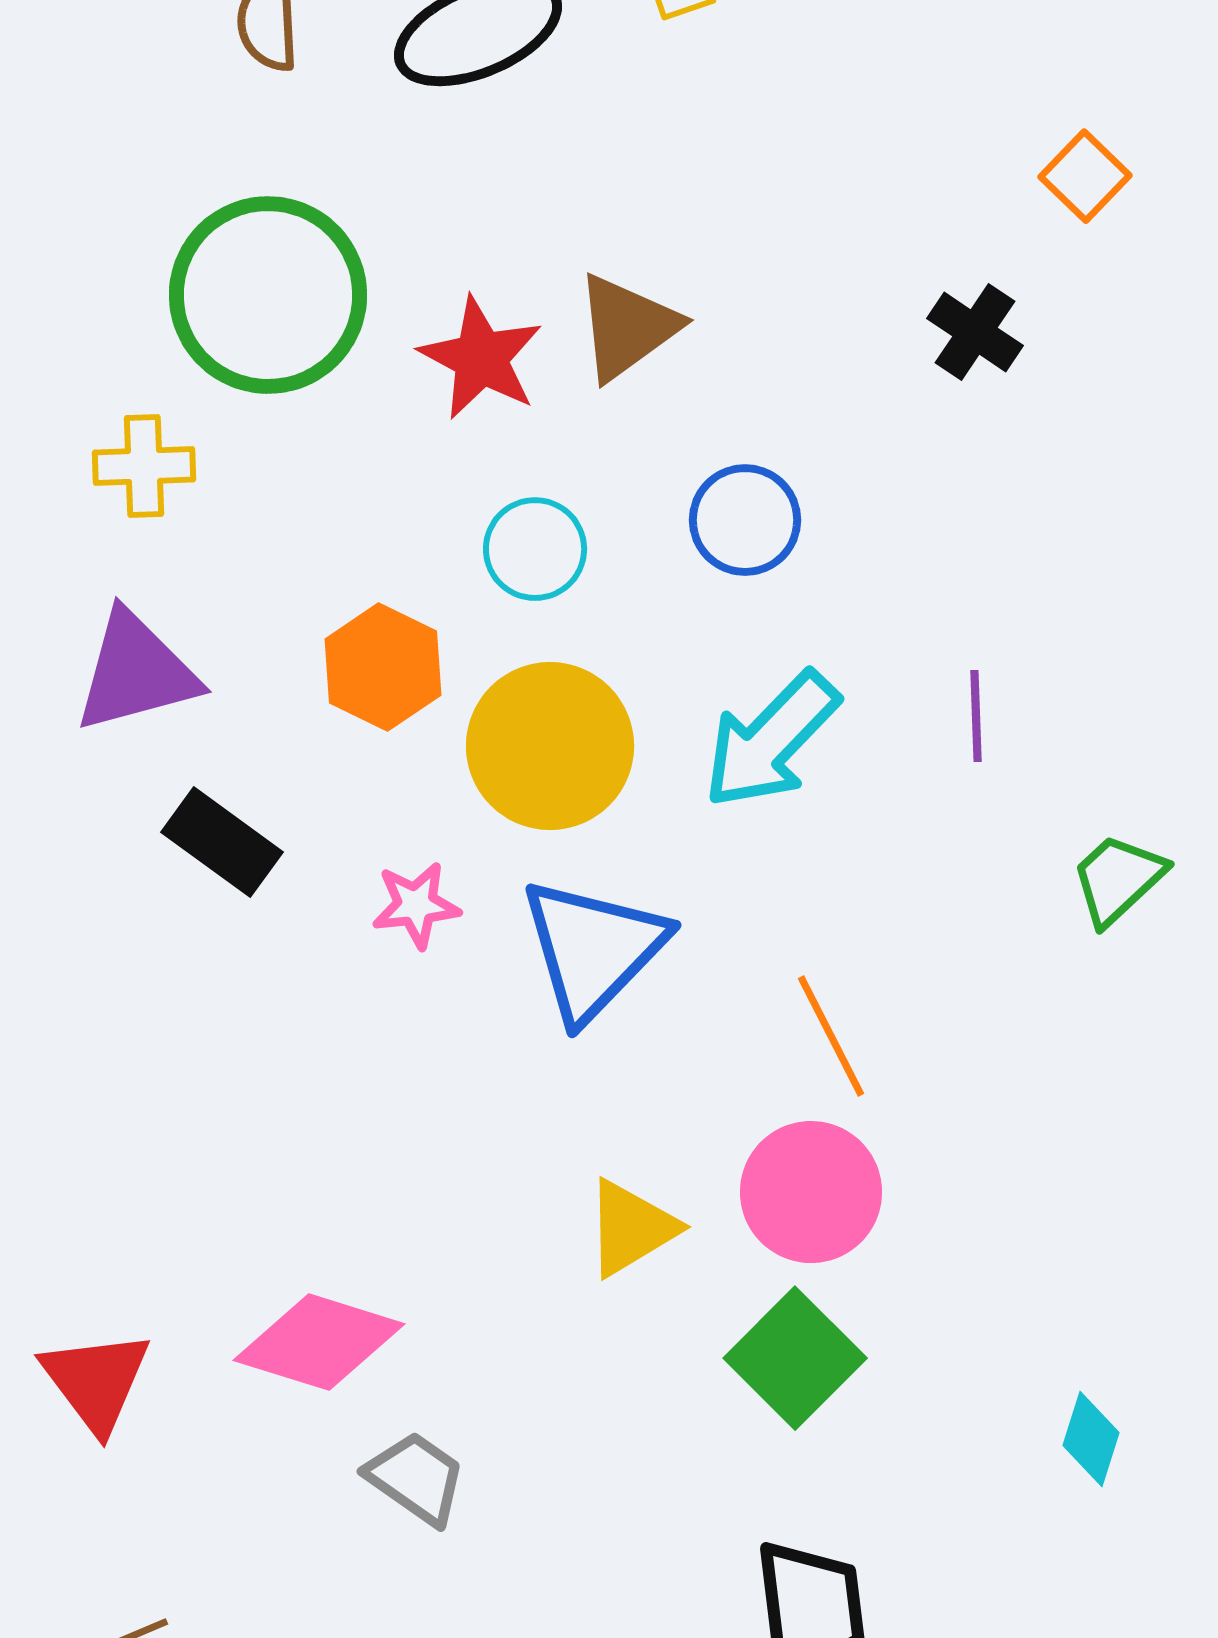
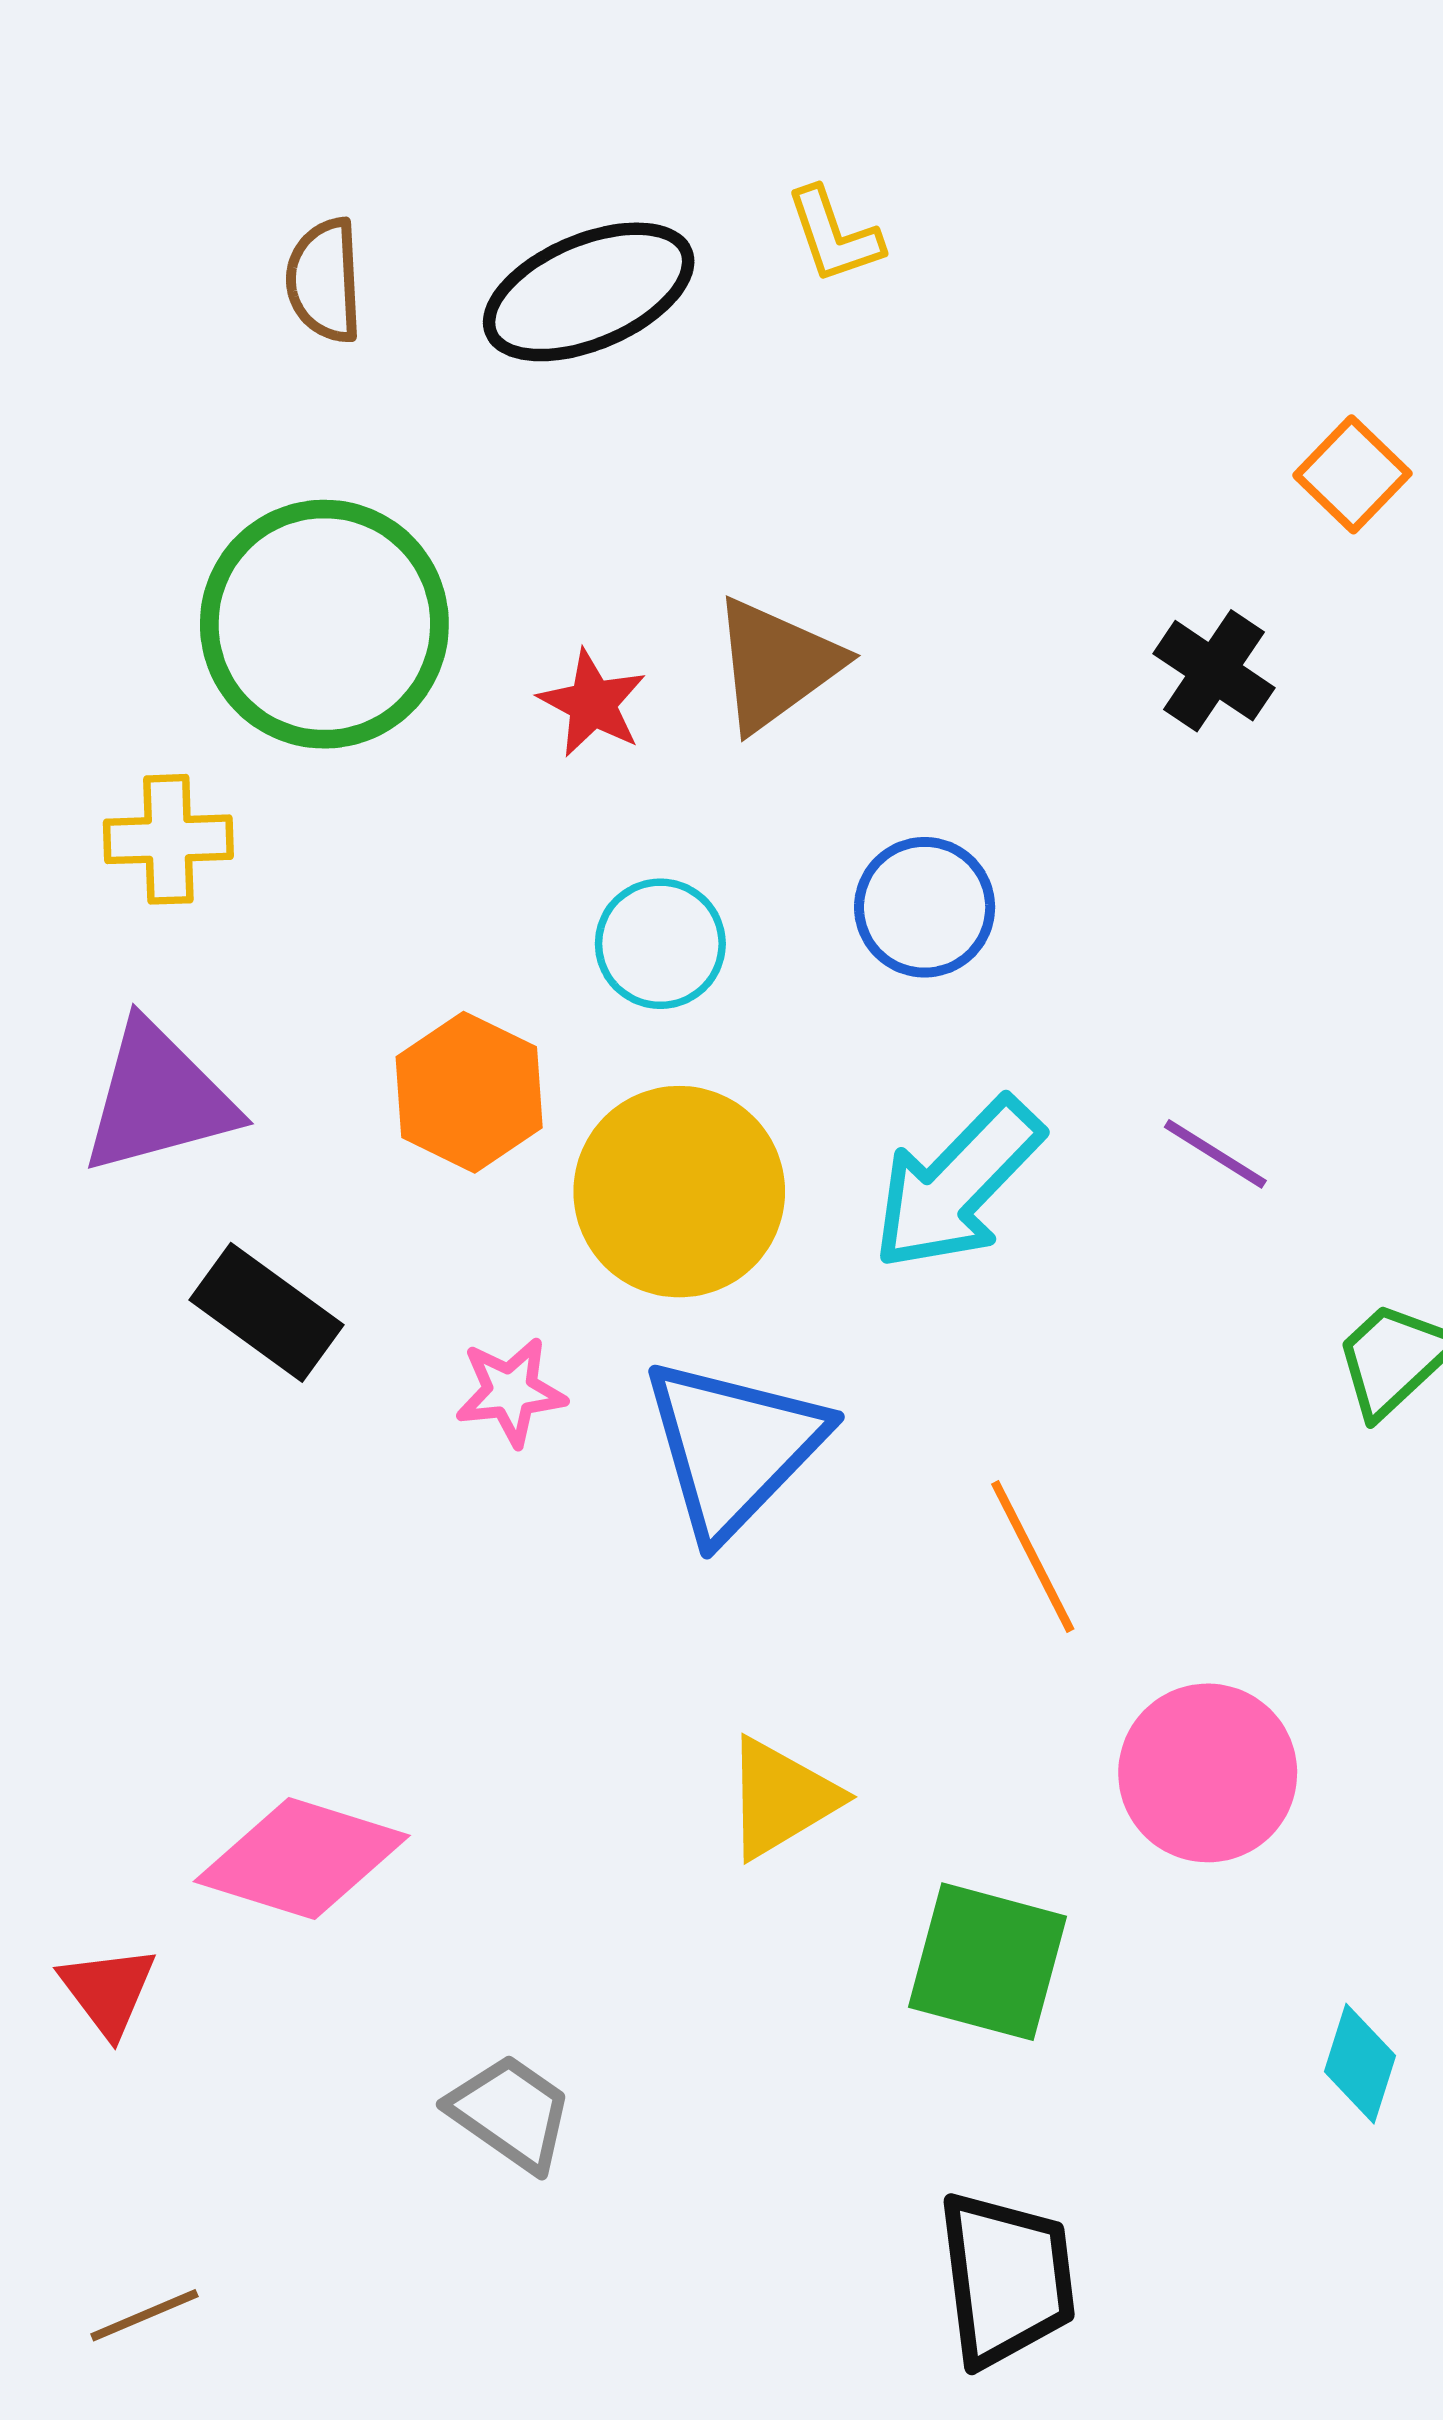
red star: (481, 358) -> (592, 703), size x0.7
purple line: (976, 716) -> (1215, 1154), turned -56
pink circle: (811, 1192) -> (1208, 1773), moved
pink diamond: (319, 1342) -> (302, 1859), moved
green square: (795, 1358) -> (988, 1962), turned -30
red triangle: (96, 1381) -> (108, 1991), size x0.7

